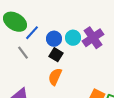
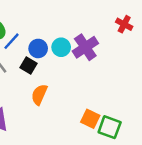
black square: (56, 55) -> (28, 65), moved

